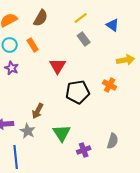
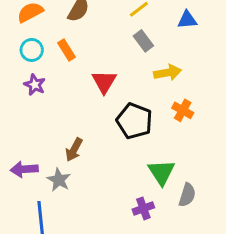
blue triangle: (113, 25) -> (187, 20), turned -40
yellow arrow: (126, 60) -> (168, 73), moved
black pentagon: (78, 92) -> (134, 121), turned 30
green triangle: (62, 133) -> (162, 172), moved

